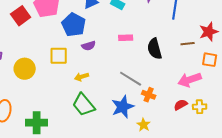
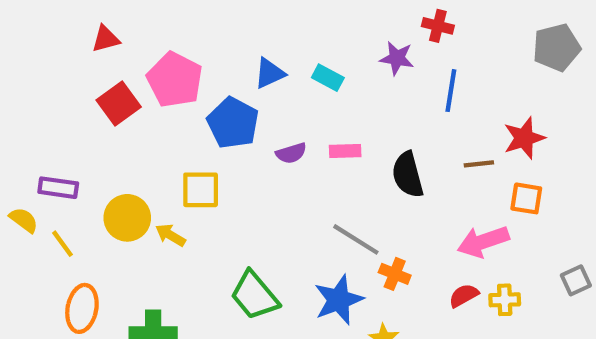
purple semicircle: (89, 46) -> (291, 153), moved
yellow arrow: (82, 77) -> (170, 235), moved, turned 48

